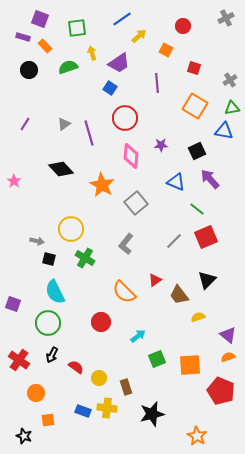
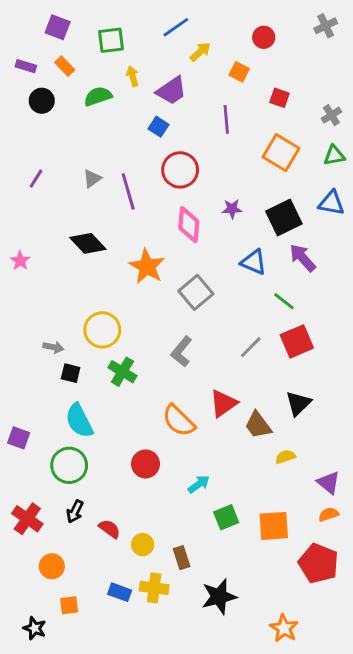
purple rectangle: (23, 37) -> (26, 66), moved
blue triangle: (224, 131) -> (331, 203), moved
black square: (197, 151) -> (284, 217), size x1.4
red triangle: (155, 280) -> (223, 403), size x1.5

